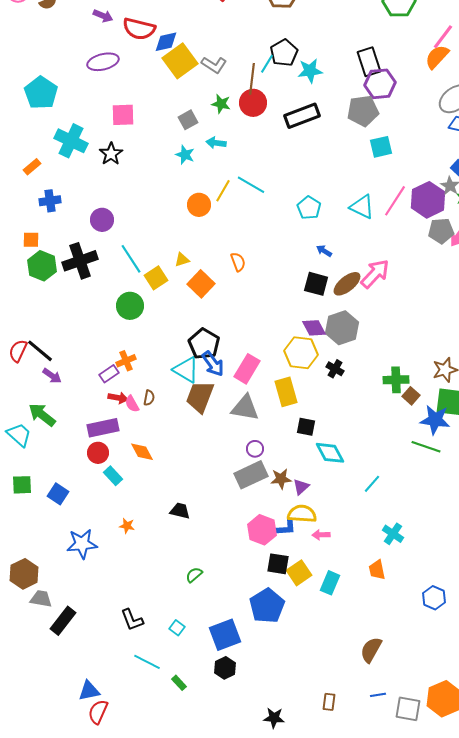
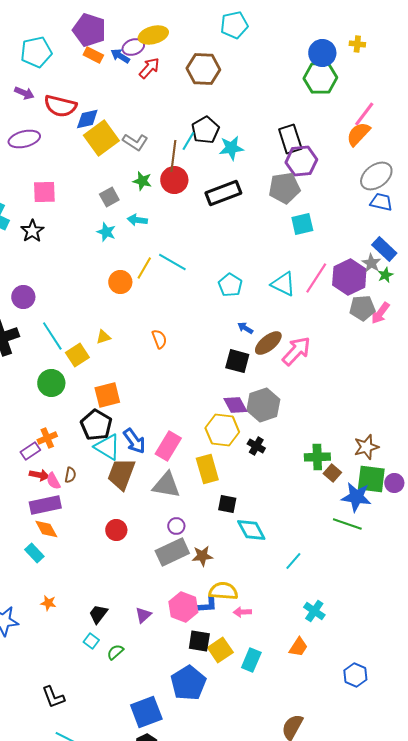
orange square: (201, 284) -> (107, 395), moved, turned 32
brown ellipse: (347, 284) -> (268, 343), moved
black pentagon: (204, 344) -> (96, 425), moved
purple rectangle: (103, 428) -> (45, 505), moved
orange diamond: (142, 452) -> (46, 529), moved
red circle: (98, 453) -> (116, 530), moved
purple triangle: (301, 487) -> (143, 615), moved
black trapezoid: (180, 511) -> (98, 614), moved, turned -65
orange trapezoid: (377, 570) -> (298, 647), turned -135
cyan square: (177, 628) -> (91, 641), moved

